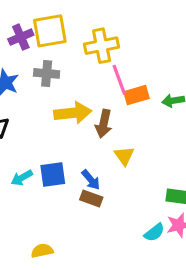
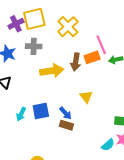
yellow cross: (102, 46) -> (68, 27), turned -30
pink line: (119, 80) -> (101, 45), moved
brown arrow: (104, 124) -> (76, 62), moved
cyan arrow: (22, 178) -> (21, 114), turned -32

